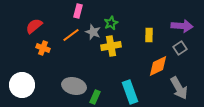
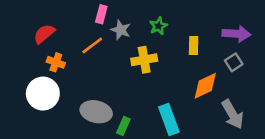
green star: (111, 23) -> (158, 26), moved
gray star: (93, 32) -> (121, 30), moved
white circle: (22, 85) -> (43, 94), moved

